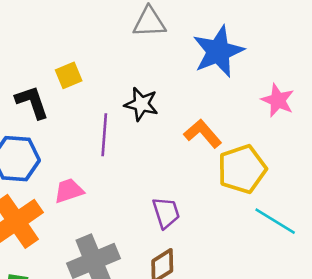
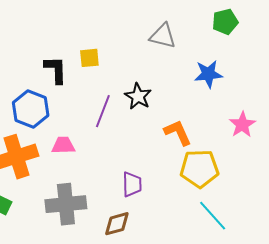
blue star: (218, 51) -> (208, 74), size x0.7

